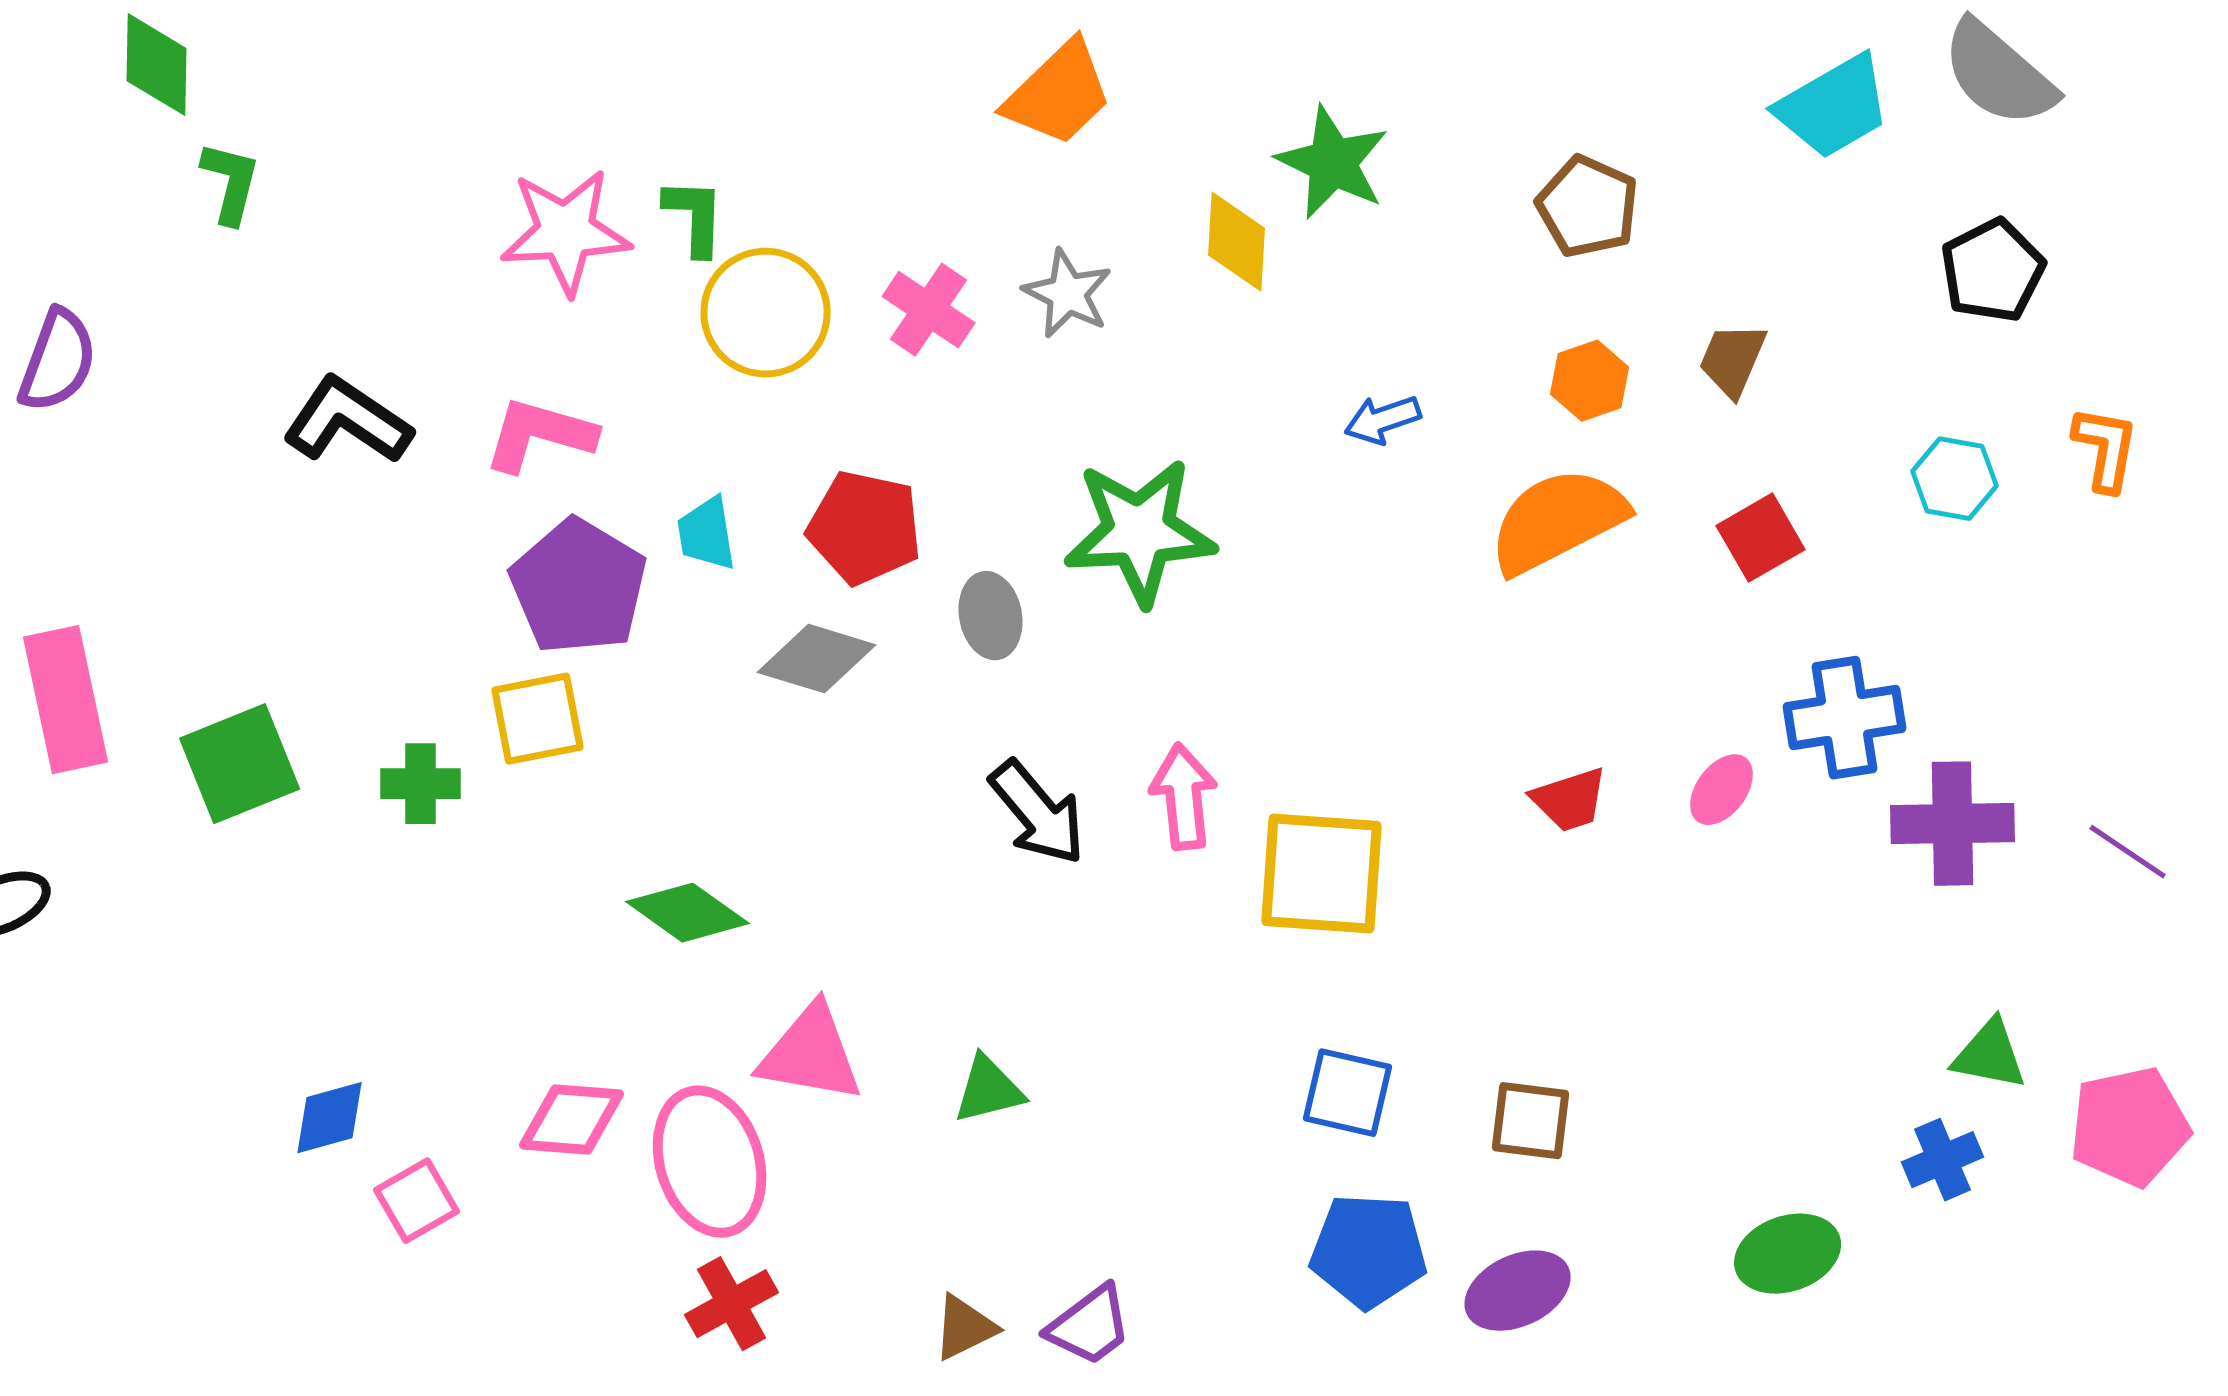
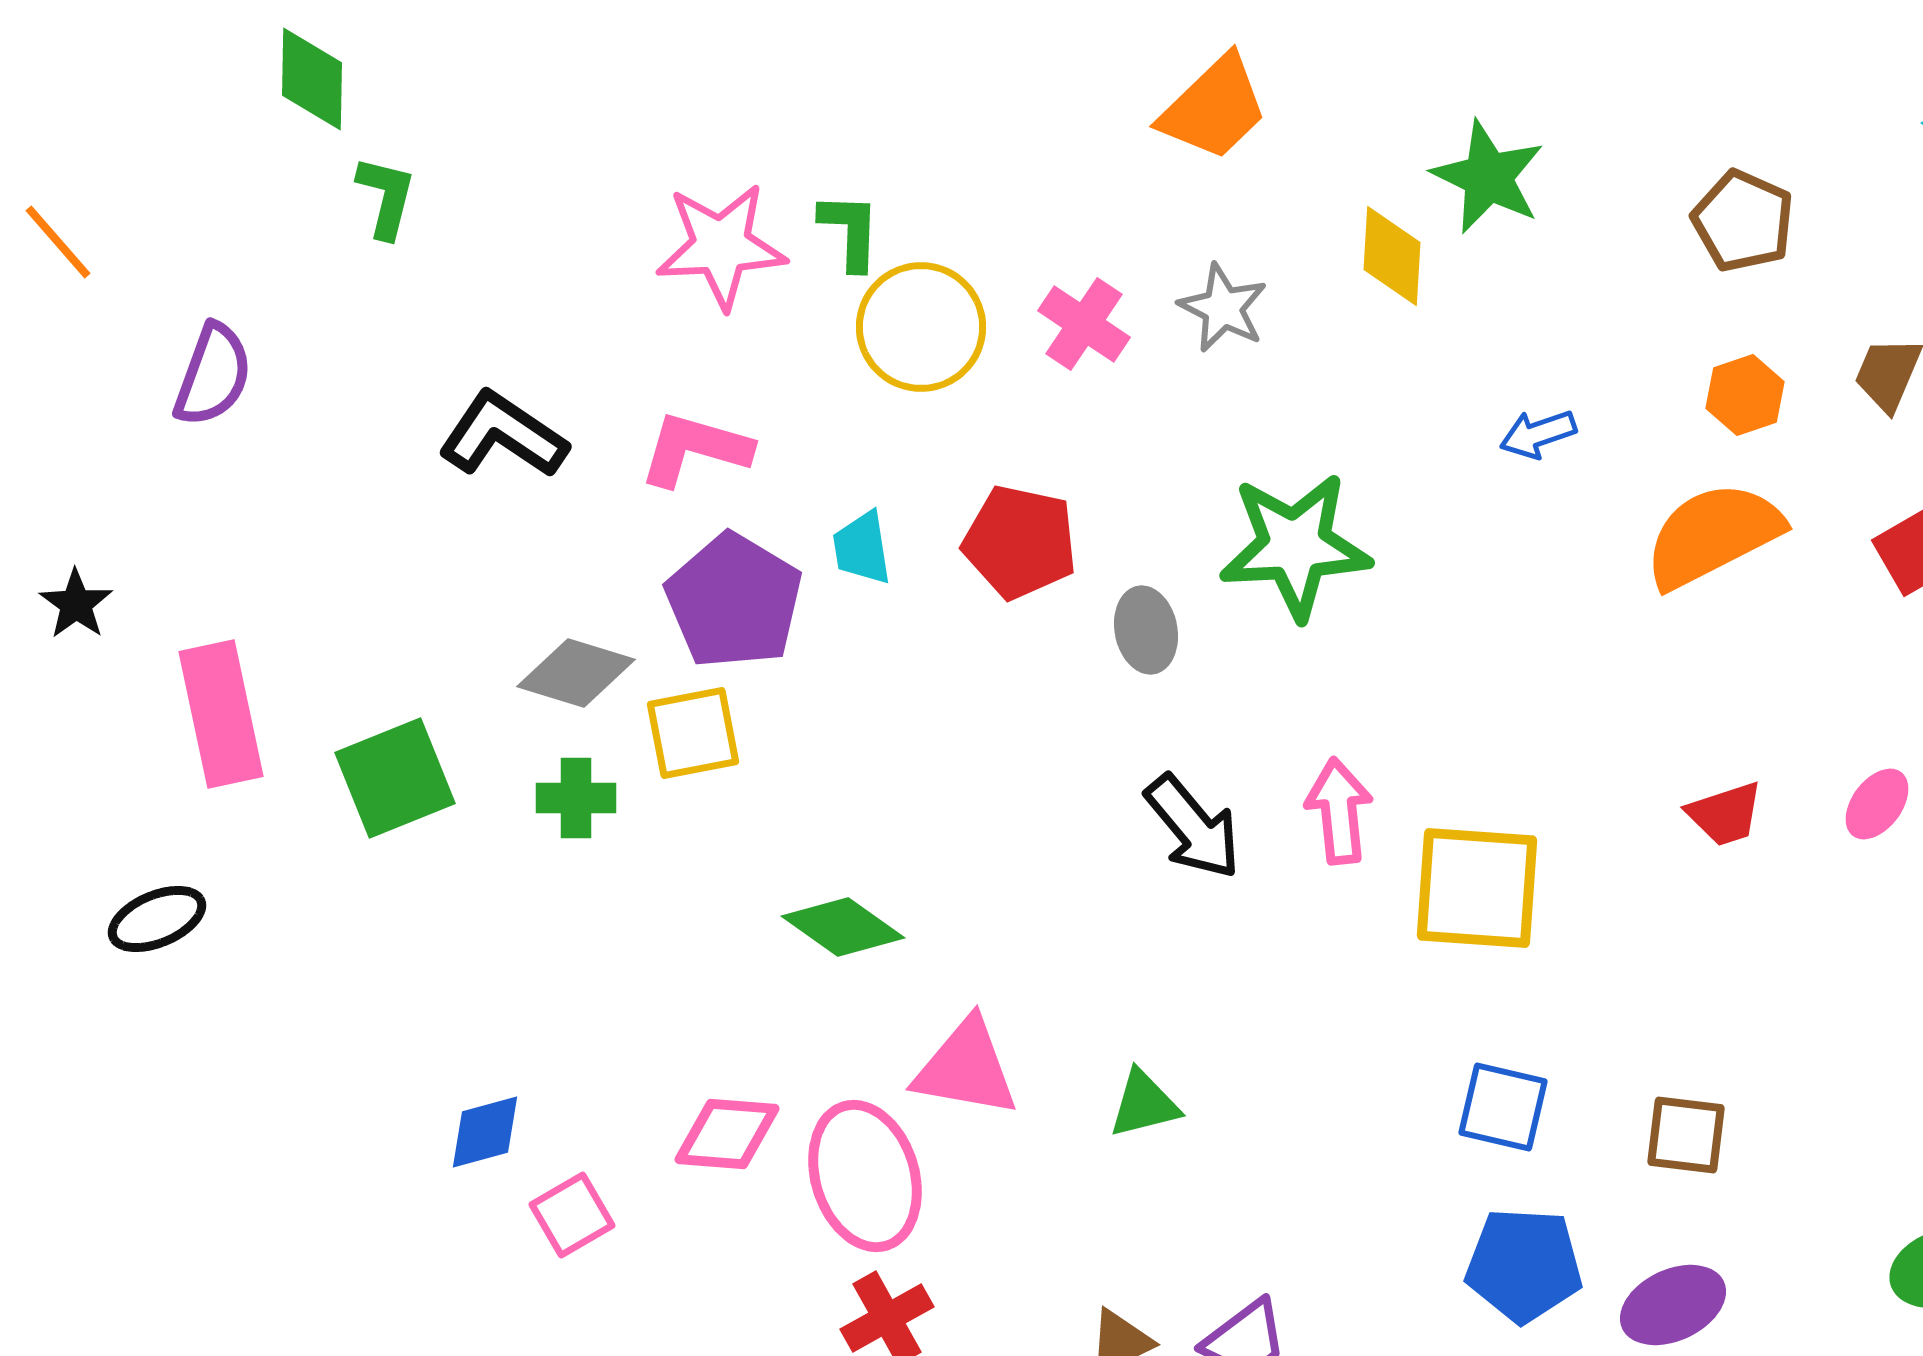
gray diamond: (817, 659) -> (576, 673), moved

